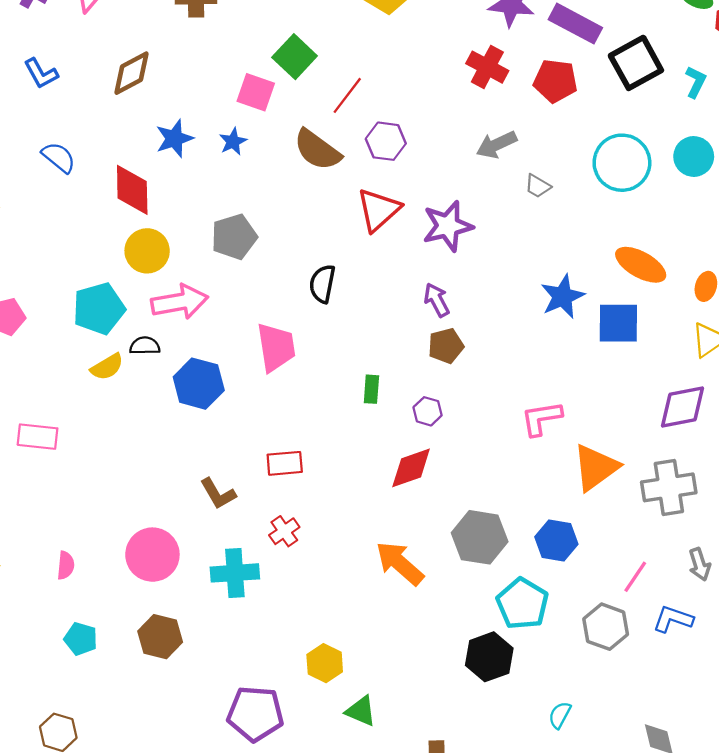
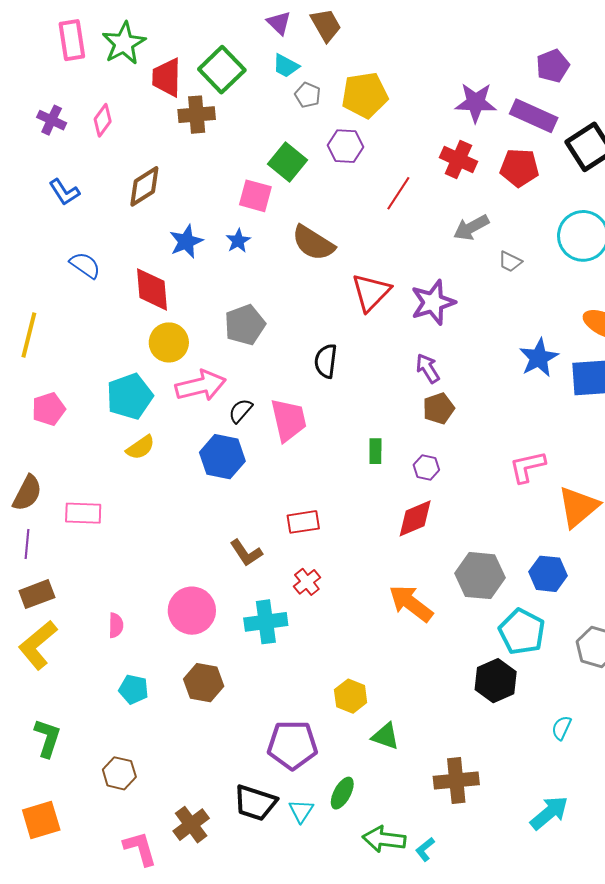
red line: (347, 95) -> (398, 193), moved
purple hexagon: (386, 141) -> (345, 146), moved
black semicircle: (145, 346) -> (241, 411), moved, turned -44

